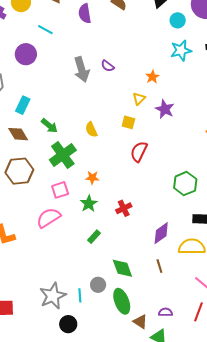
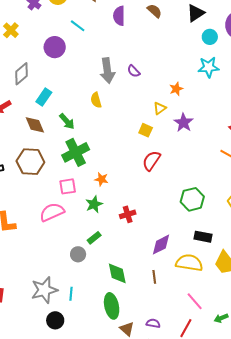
yellow semicircle: (91, 130) -> (96, 100), moved
gray circle: (98, 285) -> (78, 254), moved

